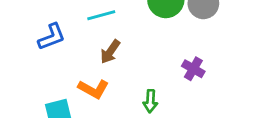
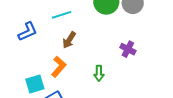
orange L-shape: (93, 89) -> (59, 67), turned -75

